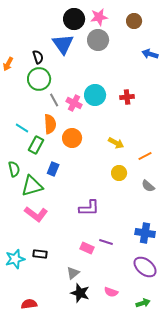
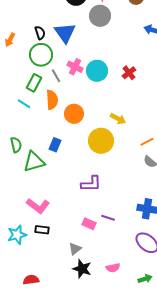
blue triangle: (63, 44) -> (65, 33), moved
red cross: (127, 97) -> (129, 73), turned -32
pink cross: (74, 103) -> (75, 67), moved
green rectangle: (36, 145) -> (34, 83), moved
orange line: (145, 156) -> (147, 142), moved
yellow circle: (119, 173) -> (101, 141), moved, size x1.6
pink L-shape: (36, 214) -> (38, 206), moved
pink semicircle: (111, 292) -> (113, 268), turned -32

